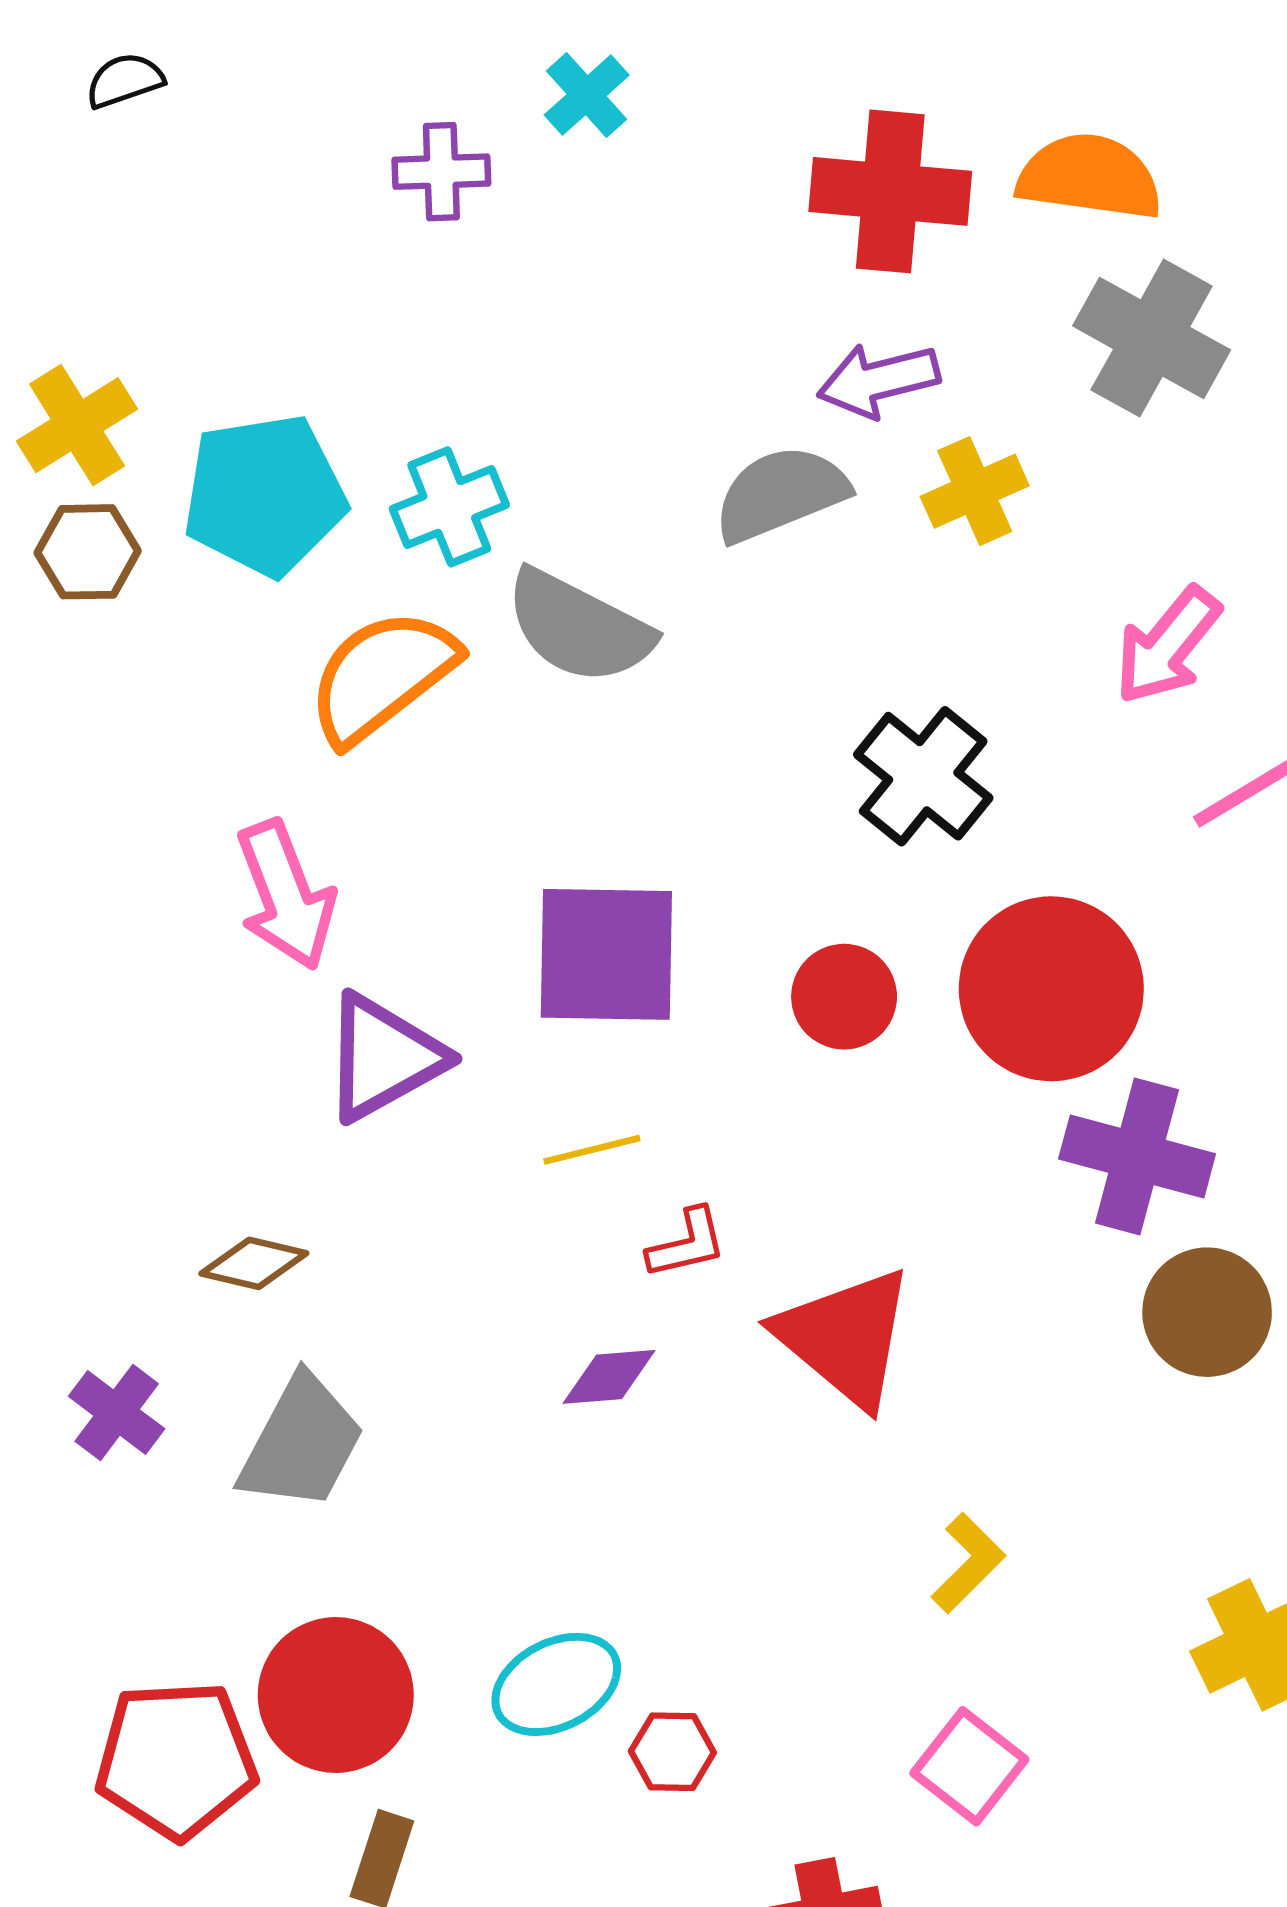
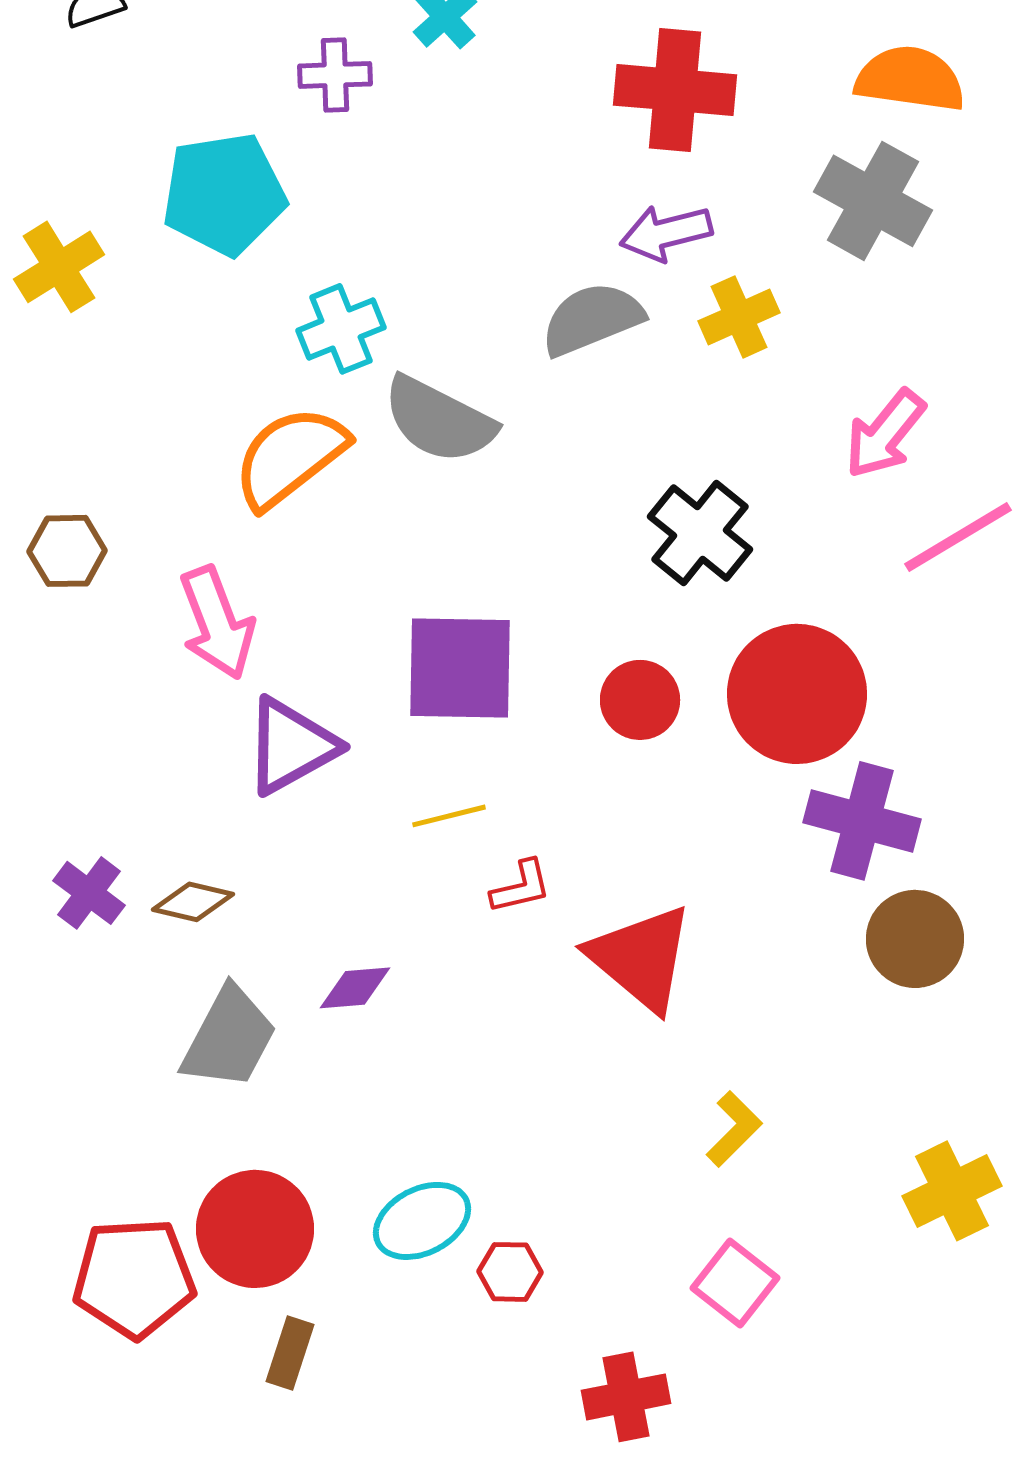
orange semicircle: (1090, 177) -> (910, 79), moved
cyan pentagon: (264, 495) -> (224, 194), moved
brown hexagon: (88, 552) -> (67, 551), moved
purple diamond: (609, 1377) -> (355, 988), moved
purple cross: (117, 1413) -> (89, 893), moved

